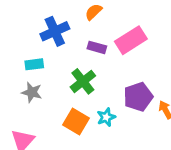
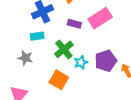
cyan rectangle: (34, 64) -> (37, 36), moved
cyan star: (106, 117) -> (81, 62), moved

